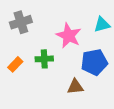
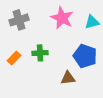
pink star: (69, 36) -> (62, 18), moved
blue pentagon: (94, 62) -> (85, 56), turned 30

